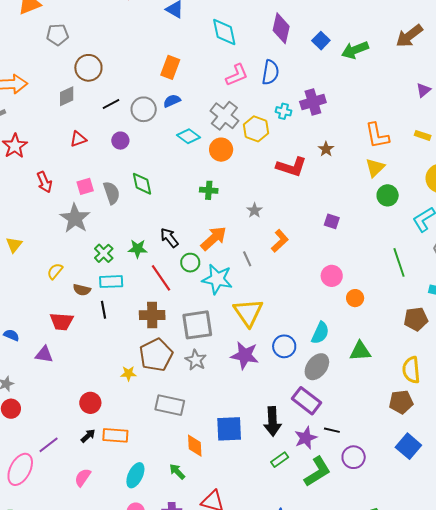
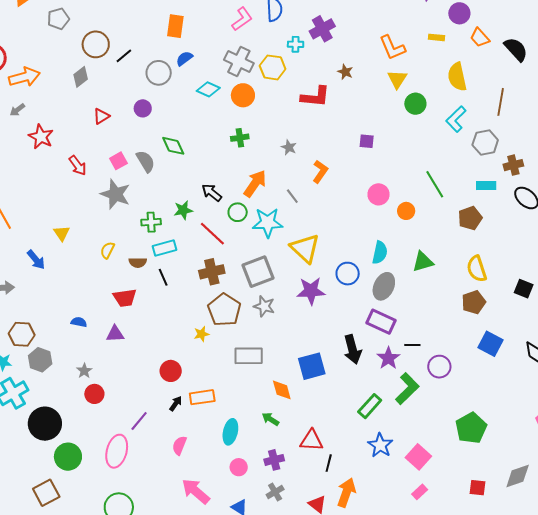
black line: (111, 104) -> (124, 56), moved
green cross: (104, 253) -> (151, 222), turned -36
green line: (399, 262) -> (435, 184), moved
green rectangle: (280, 460) -> (370, 406), moved, size x1.4

